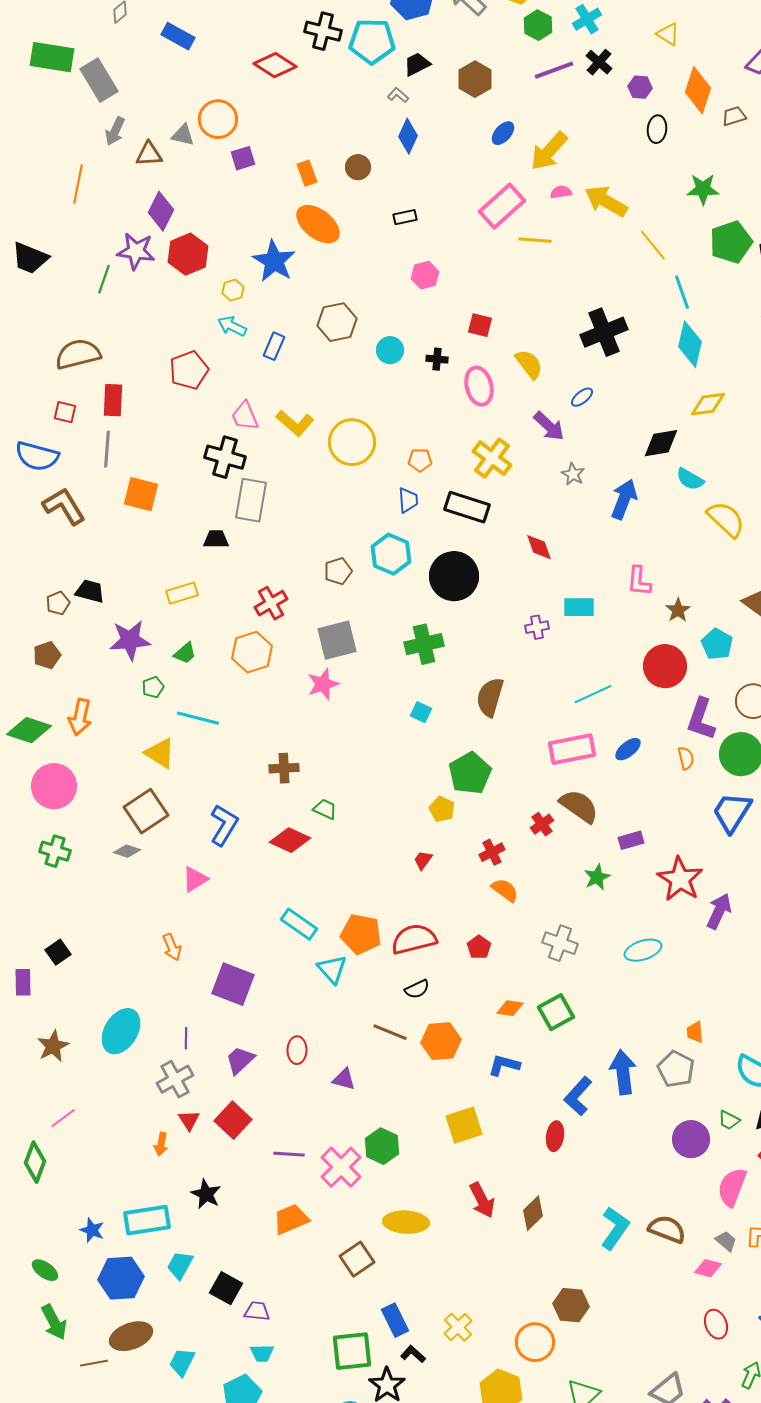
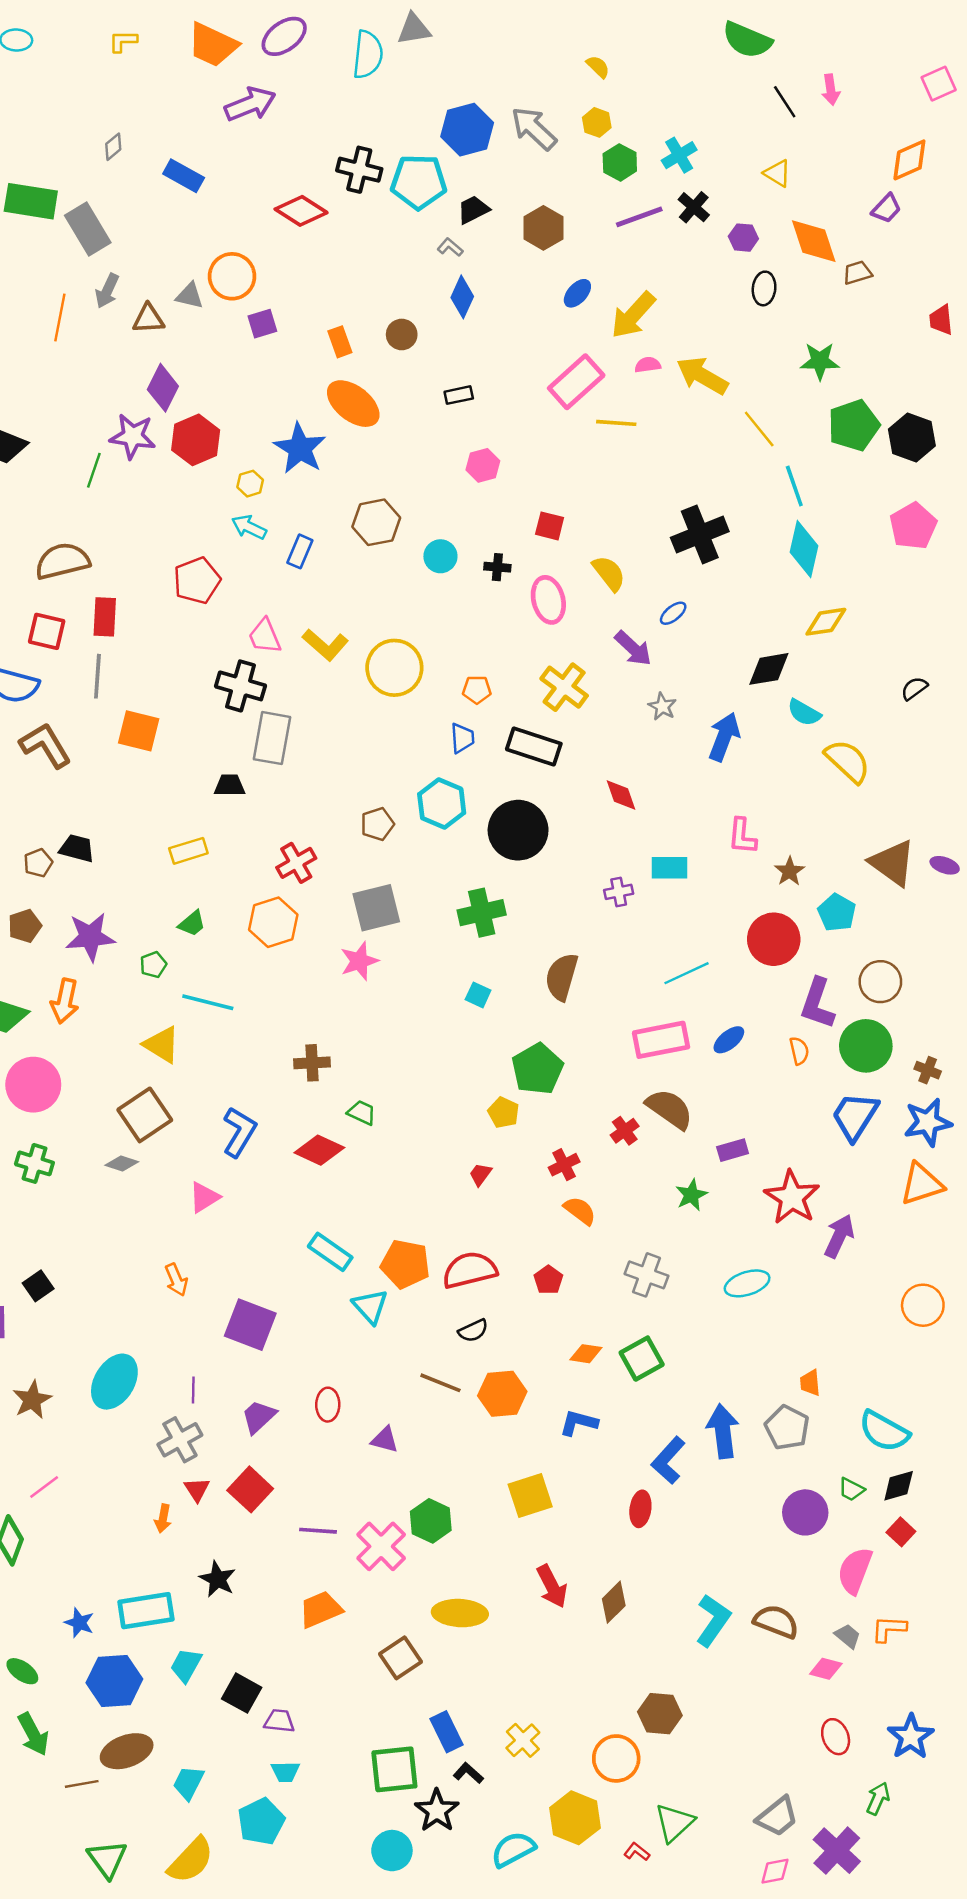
orange diamond: (698, 90) -> (814, 241), turned -36
orange line: (78, 184) -> (60, 318), moved
red square: (65, 412) -> (47, 631), size x1.4
purple star: (130, 640) -> (90, 937), moved

